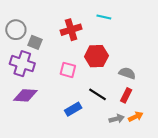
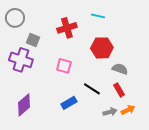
gray circle: (16, 30) -> (15, 18), moved
red hexagon: (96, 56) -> (102, 48), moved
purple diamond: (25, 95) -> (24, 105), moved, turned -45
red rectangle: (126, 95) -> (119, 90), turned -56

